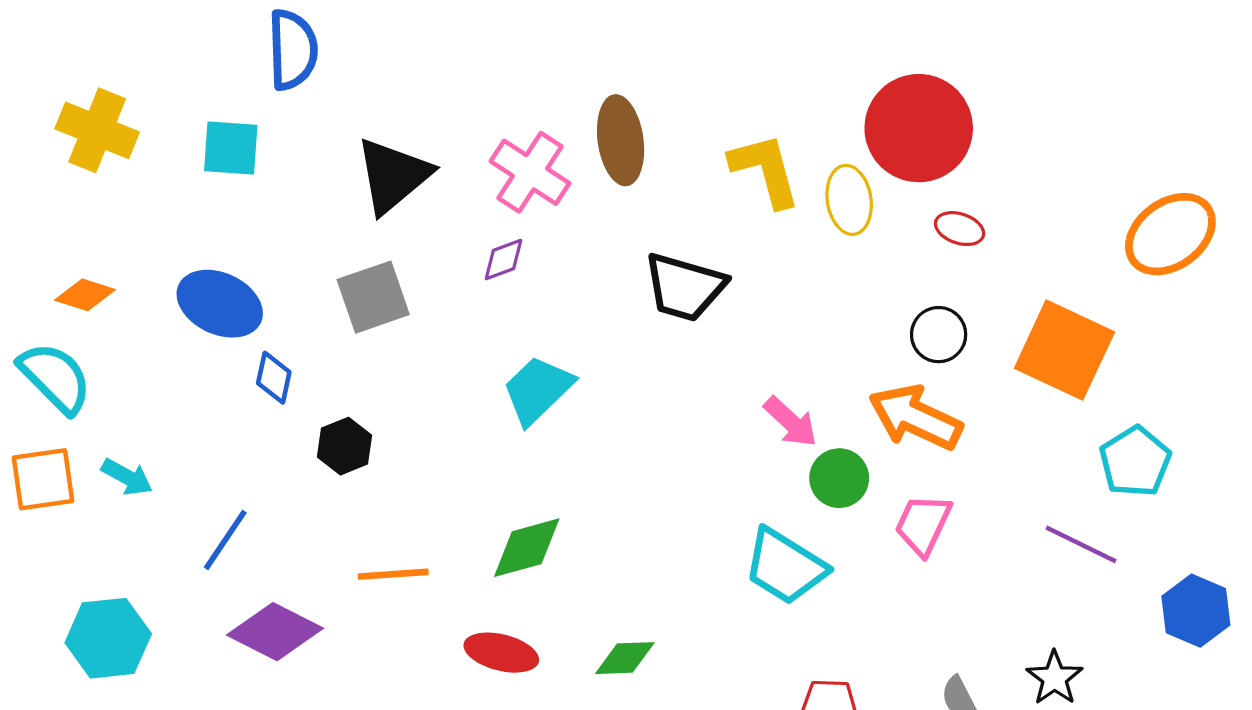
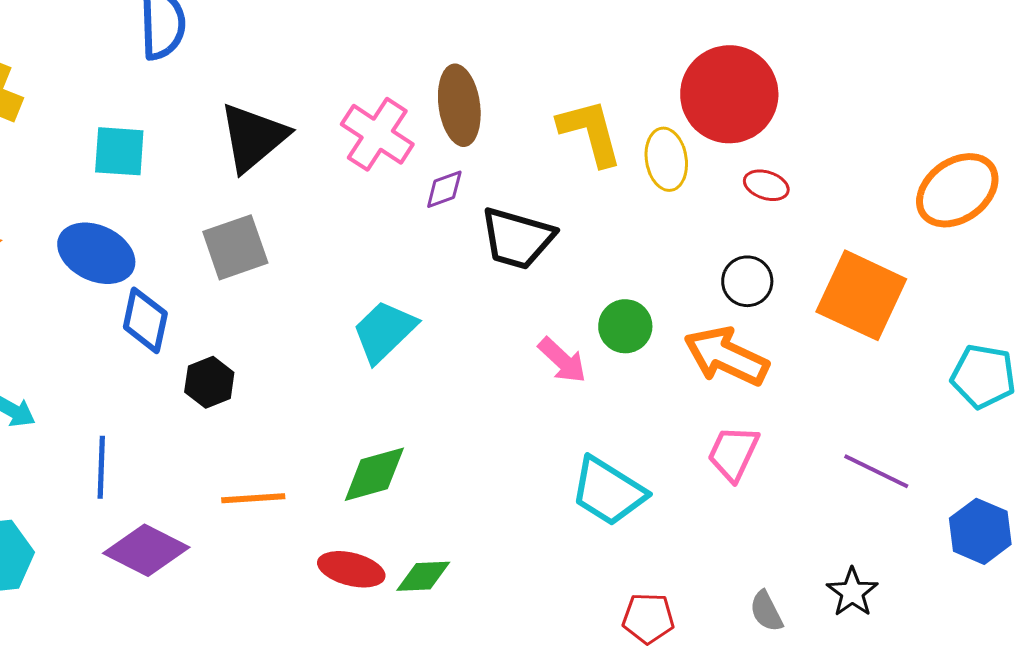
cyan square: (231, 148) -> (119, 151), moved
purple diamond: (504, 259) -> (444, 189), moved
blue diamond: (274, 378) -> (145, 320), size x1.4
pink arrow: (791, 422) -> (562, 360), moved
cyan pentagon: (1135, 462) -> (983, 376), moved, turned -30
green circle: (839, 478) -> (625, 326), moved
blue line: (225, 540) -> (101, 467), turned -32
green diamond: (625, 658) -> (423, 576), moved

